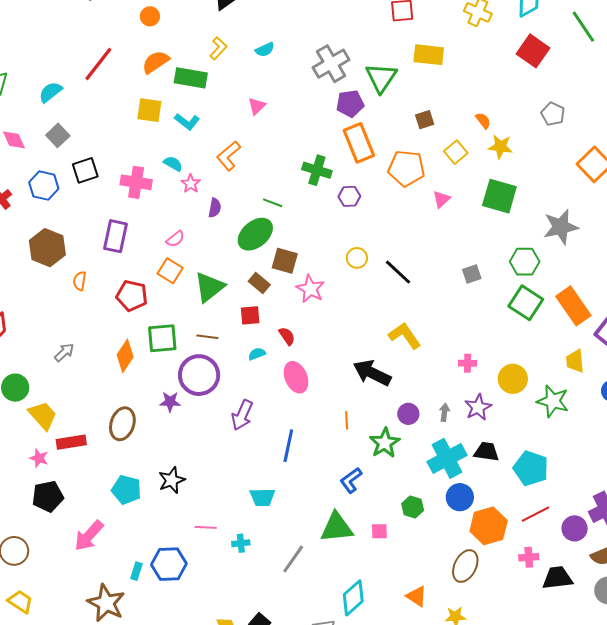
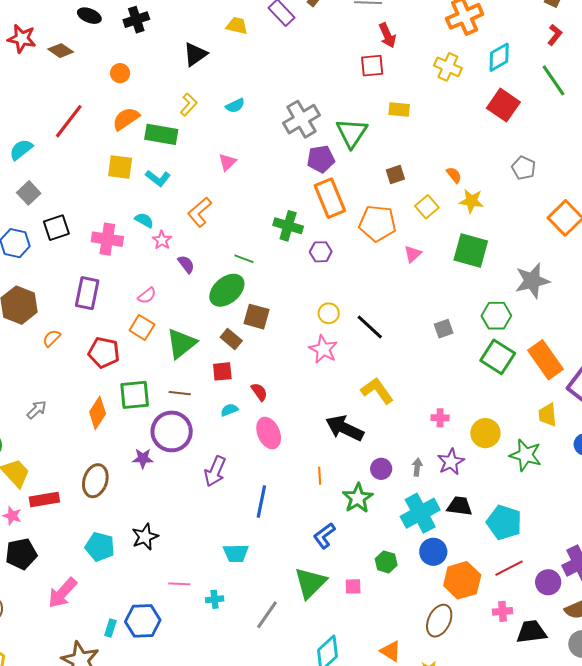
yellow rectangle: (429, 55) -> (399, 110), size x0.7
purple semicircle: (215, 208) -> (186, 264), turned -48
orange semicircle: (80, 281) -> (52, 338), turned 36
pink star: (310, 289) -> (323, 349), moved
green triangle: (337, 527) -> (310, 583), turned -39

